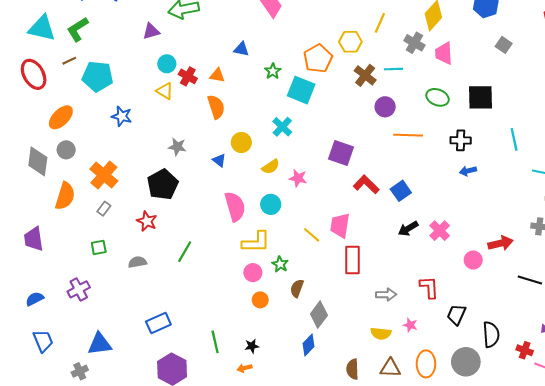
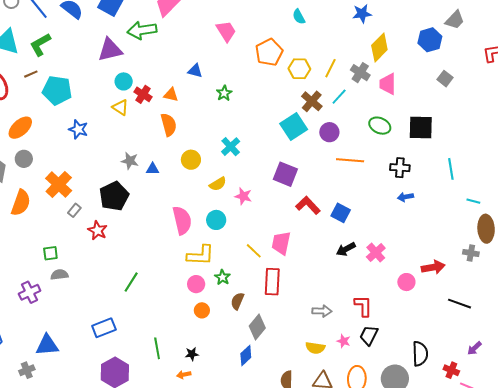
yellow line: (380, 23) -> (330, 68), moved
purple triangle: (151, 31) -> (110, 50), size x1.5
orange pentagon: (318, 59) -> (269, 52), moved
cyan line: (393, 69) -> (339, 97), turned -48
cyan square: (301, 90) -> (294, 127), moved, turned 32
blue triangle: (219, 160) -> (152, 169), moved, turned -40
blue square: (401, 191) -> (341, 213), turned -30
gray rectangle: (104, 209) -> (74, 210), moved
green line: (185, 252) -> (131, 282), moved
red rectangle: (353, 260) -> (272, 282), moved
gray semicircle: (137, 262) -> (59, 275), moved
black trapezoid: (456, 315) -> (369, 335), moved

